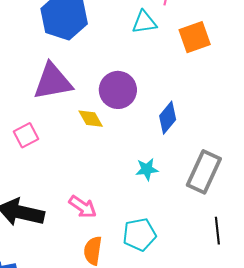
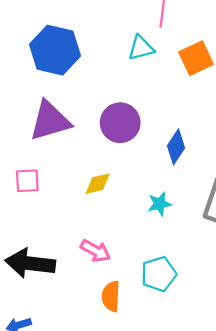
yellow diamond: (91, 119) -> (98, 184), moved, turned -68
pink square: (26, 135) -> (27, 181), turned 30

